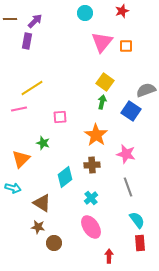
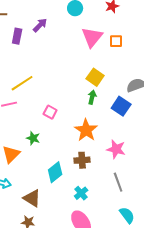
purple arrow: (35, 21) -> (40, 25), moved
pink square: (60, 117) -> (50, 112), turned 32

